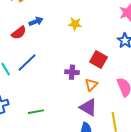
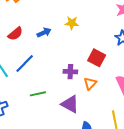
blue arrow: (36, 21) -> (44, 32), moved
purple triangle: (88, 107) -> (70, 104), moved
green line: (36, 112) -> (38, 94), moved

